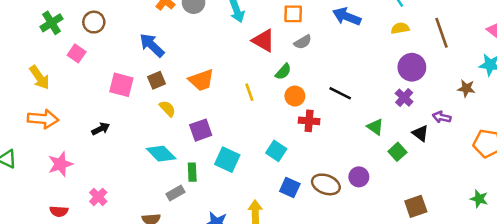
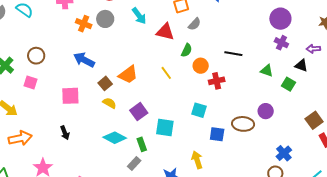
brown square: (156, 80) -> (105, 83), moved
black arrow: (101, 129) -> (65, 133), turned 112

